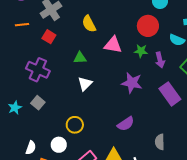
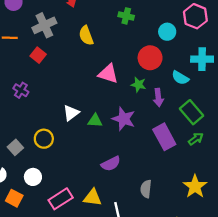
yellow semicircle: (89, 24) -> (86, 36), moved
green triangle: (80, 58) -> (95, 121), moved
purple cross: (38, 70) -> (21, 90), size x0.6
gray square: (38, 103) -> (15, 147), moved
yellow circle: (75, 125) -> (44, 139), moved

